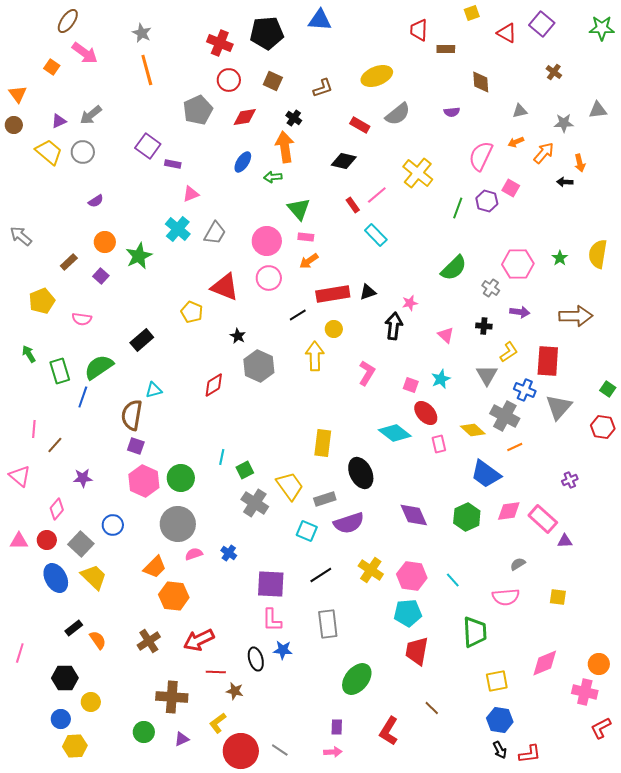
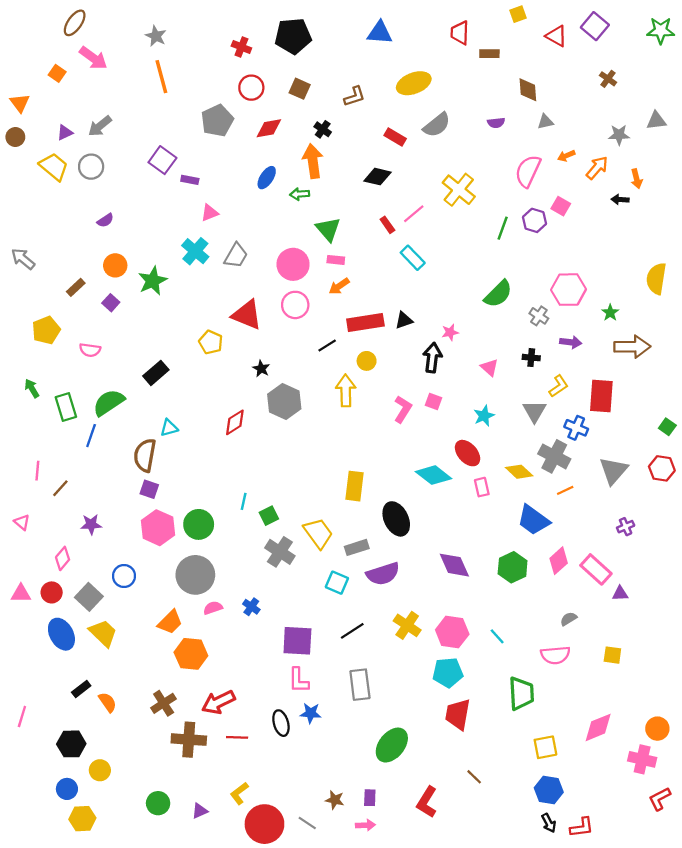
blue triangle: (320, 20) -> (380, 33), moved
red cross: (220, 43) -> (241, 47), size x0.7
gray triangle: (520, 111) -> (545, 122), moved
green star: (560, 258) -> (610, 313), moved
pink square: (411, 385) -> (434, 402), moved
gray triangle: (559, 407) -> (613, 471), moved
pink triangle: (20, 476) -> (22, 522), size x0.7
pink diamond: (509, 511) -> (559, 561), turned -35
brown star: (235, 691) -> (335, 800), moved
brown cross: (172, 697) -> (189, 740), moved

